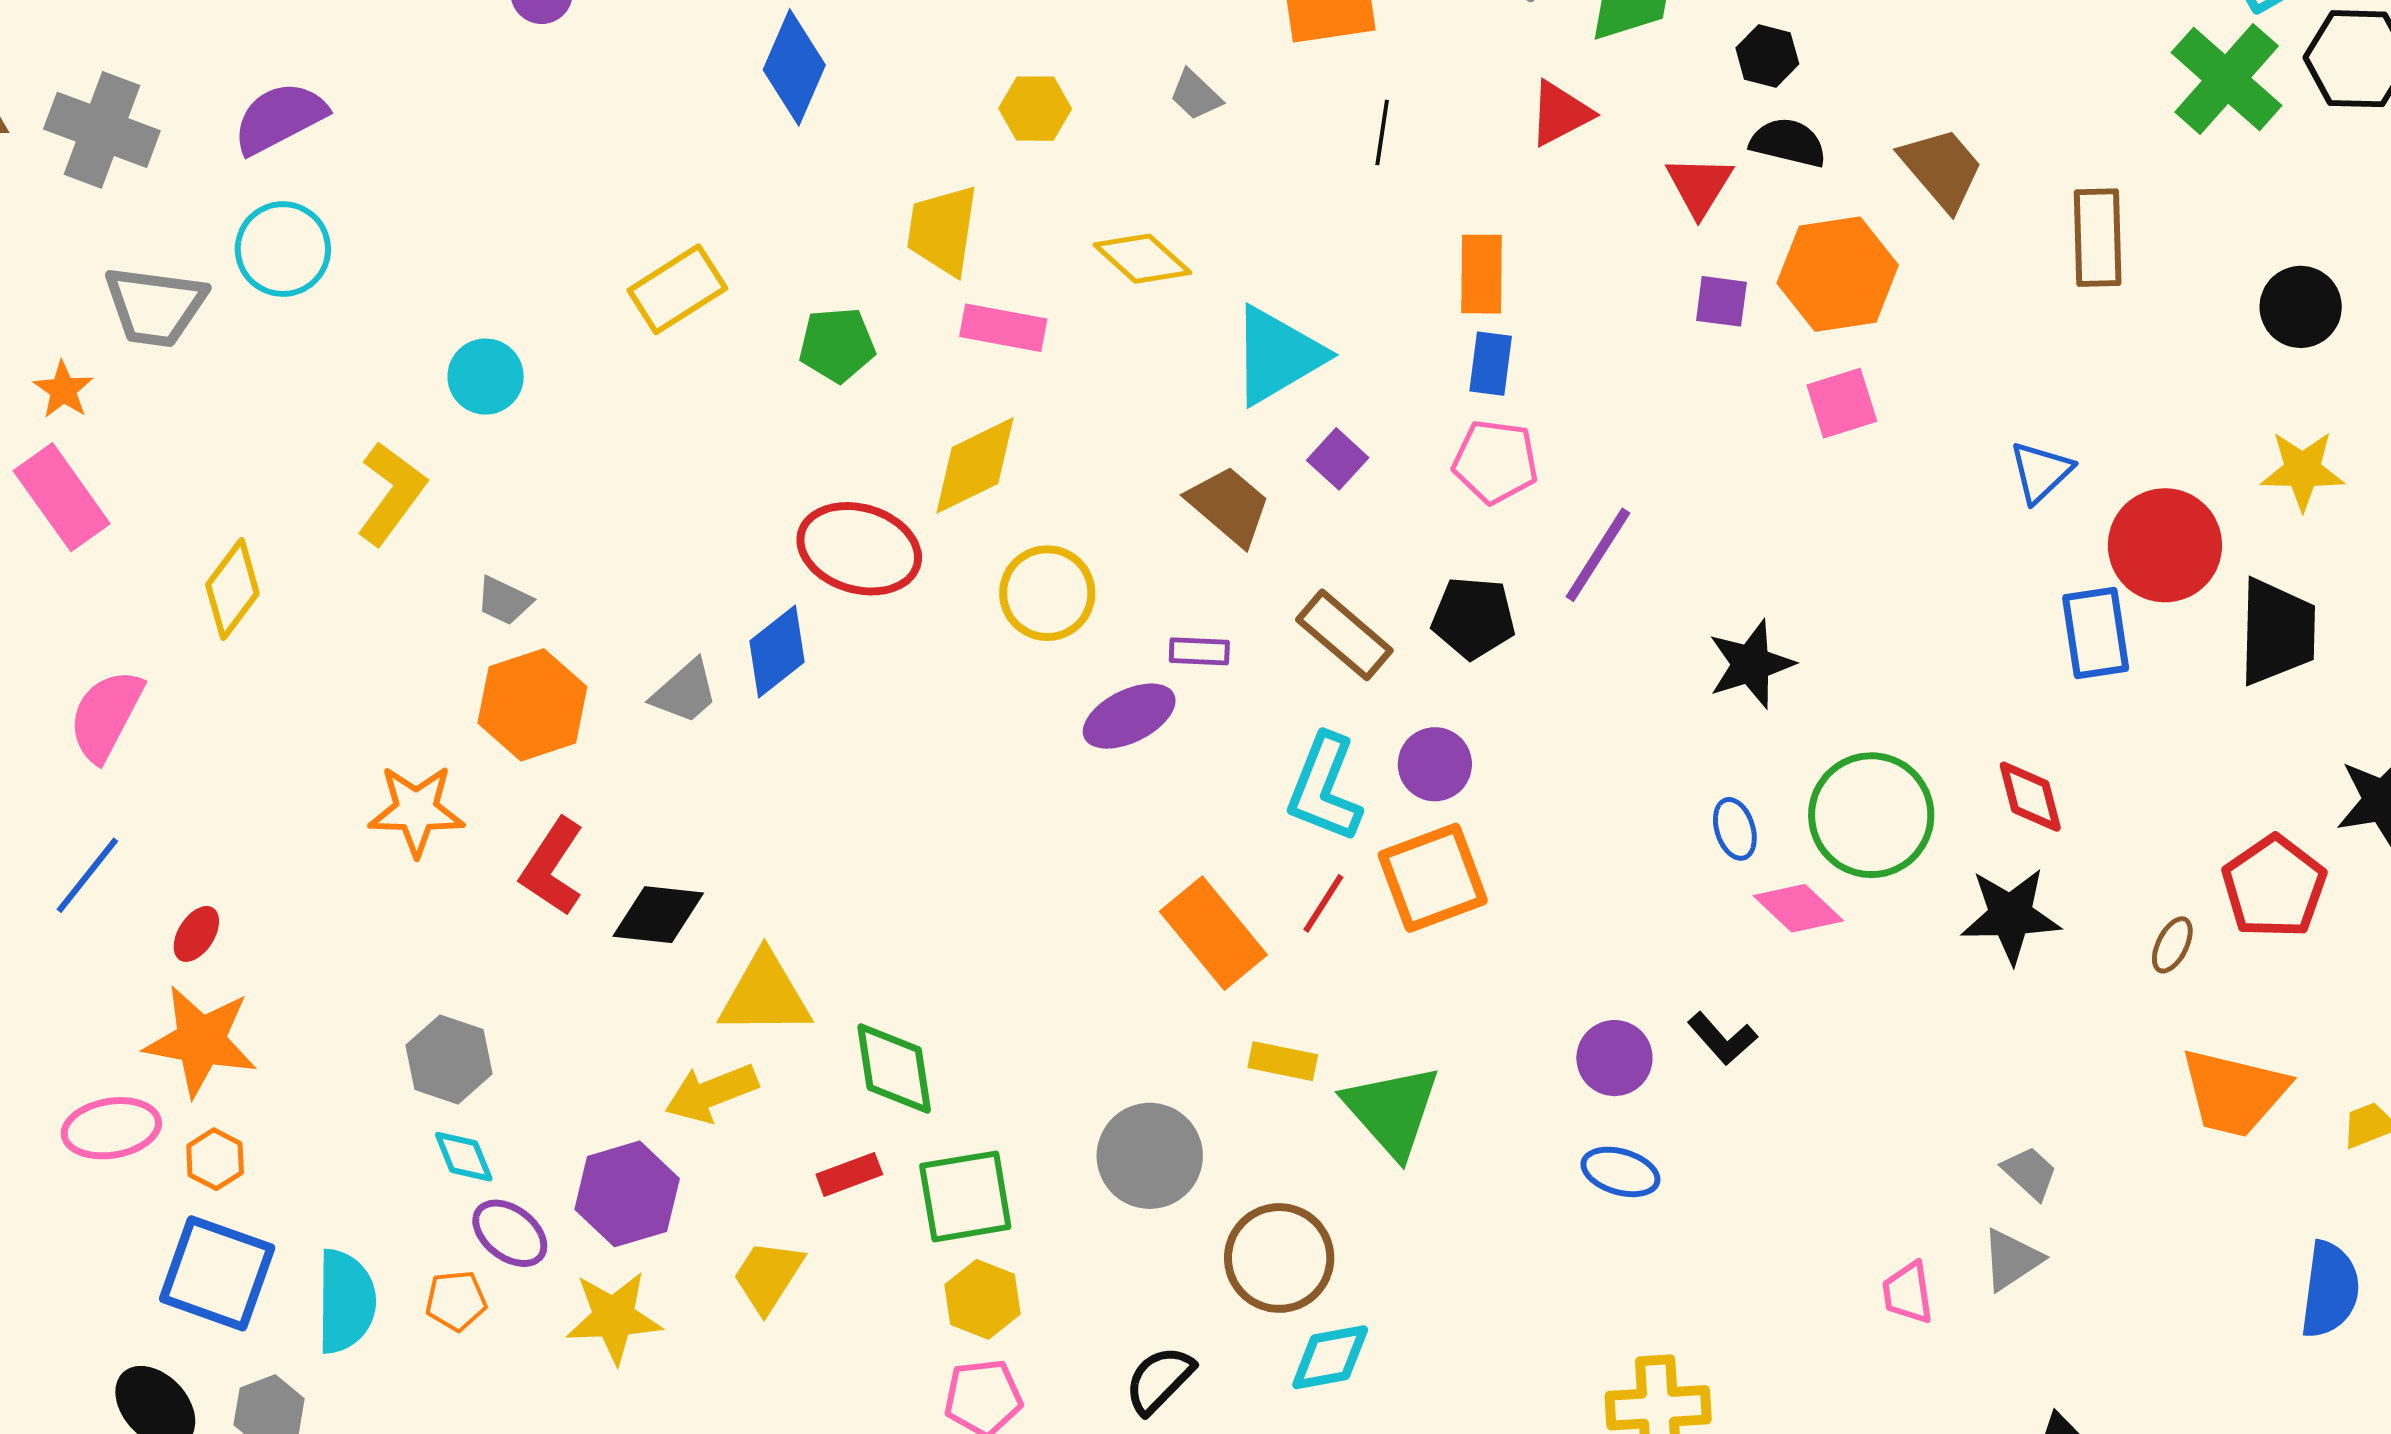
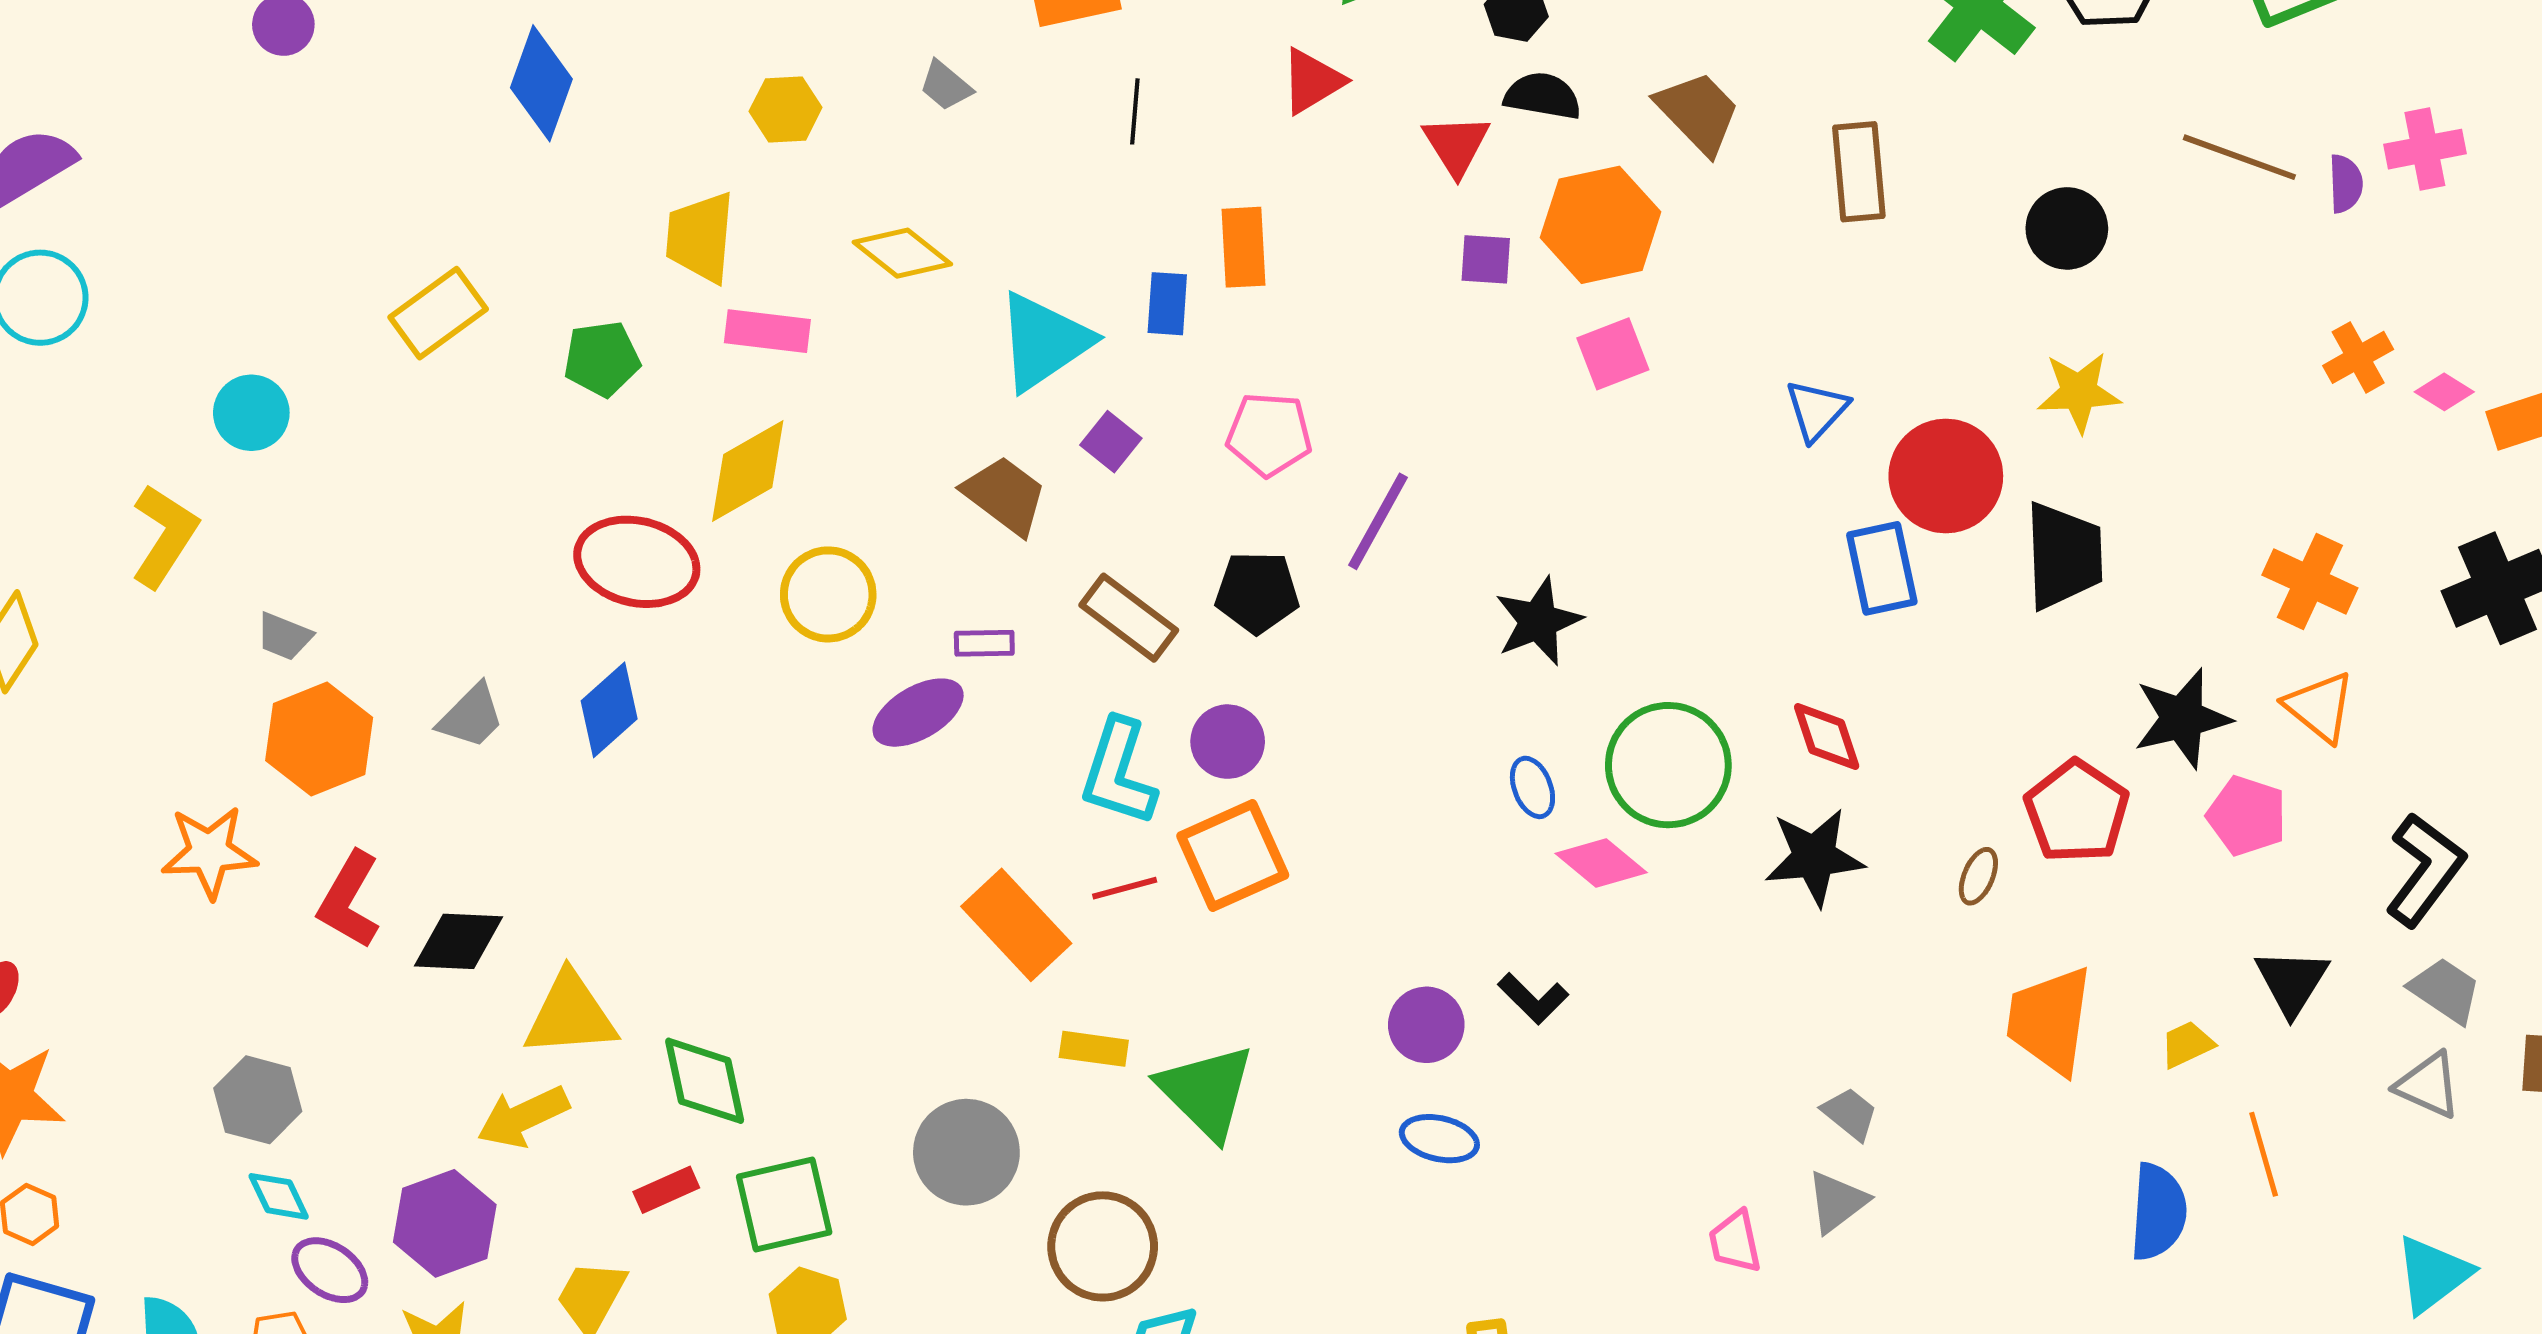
blue rectangle: (1491, 364) -> (1167, 304), moved
blue diamond: (777, 652) -> (609, 710), moved
red line: (1323, 903) -> (1125, 888), turned 46
orange trapezoid: (2234, 1093) -> (2050, 1020), turned 88

